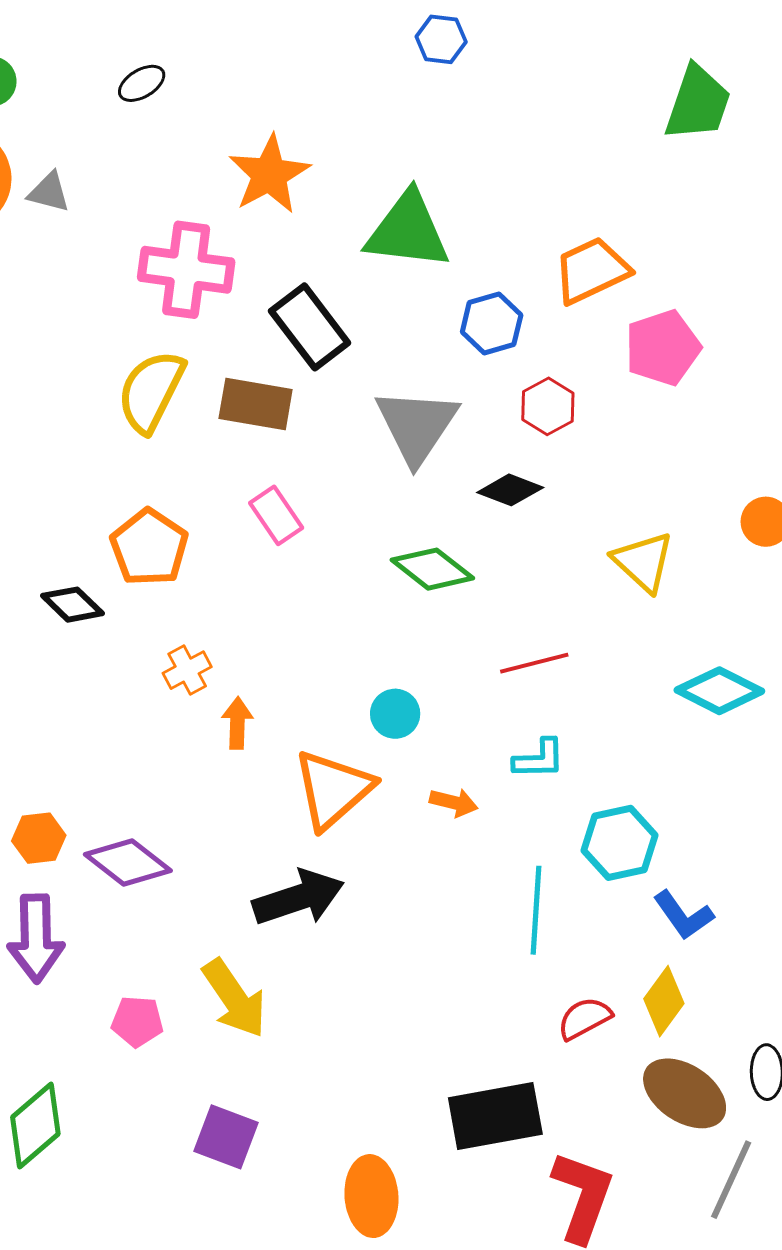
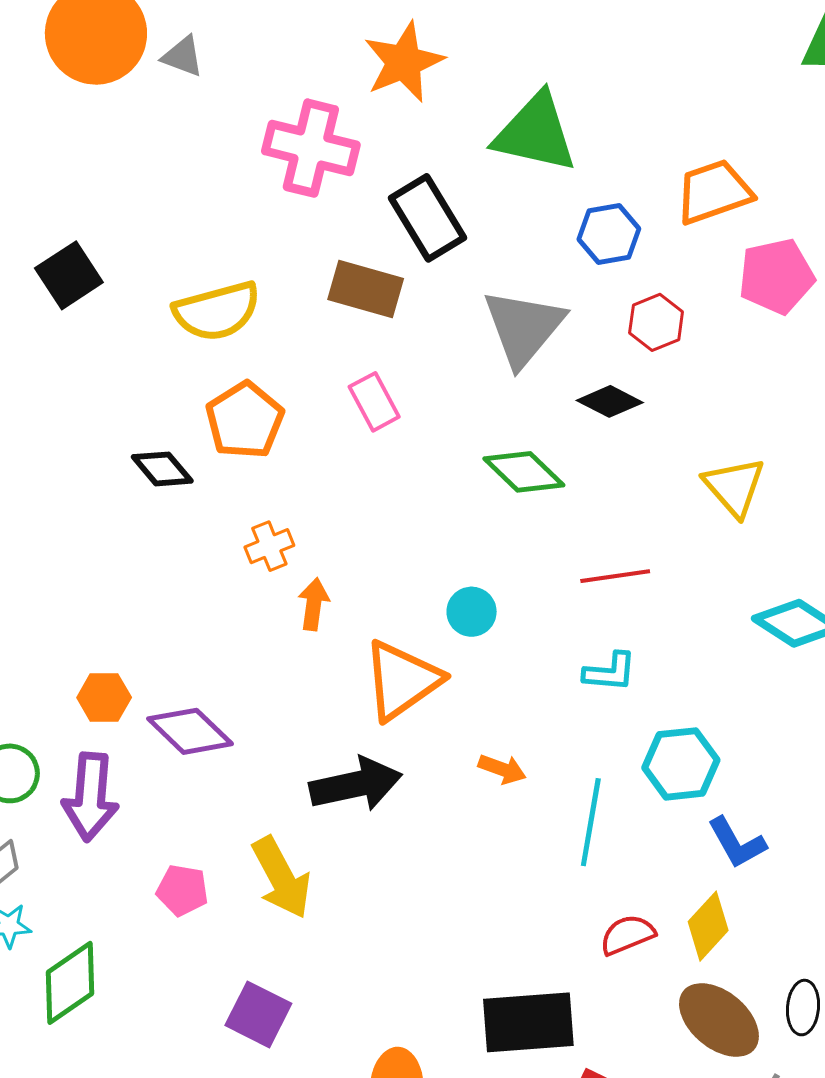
yellow semicircle: (151, 391) -> (217, 311), moved, turned -138
orange arrow: (454, 802) -> (502, 769), moved

